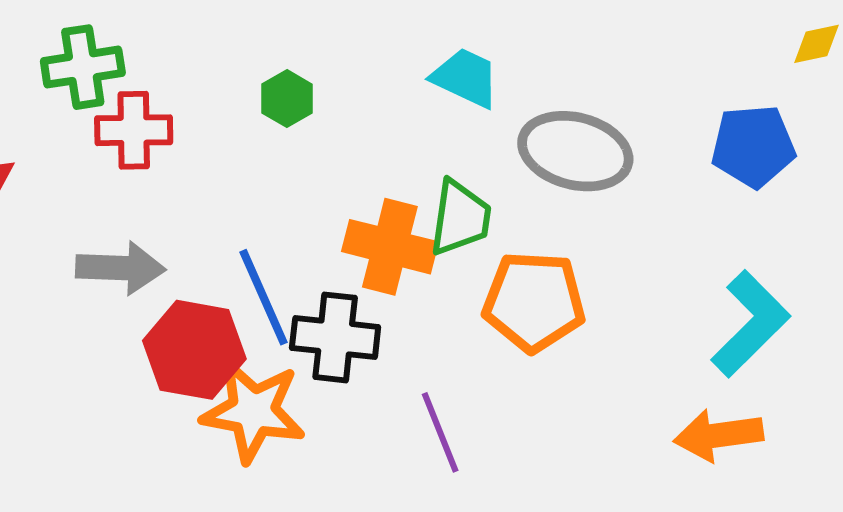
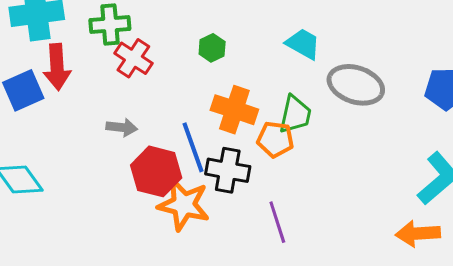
red cross: (134, 130) -> (133, 58), turned 30
orange cross: (390, 247) -> (234, 110), moved
gray arrow: (121, 268) -> (122, 127), size x0.7
orange pentagon: (534, 302) -> (275, 139), moved, size x0.7

